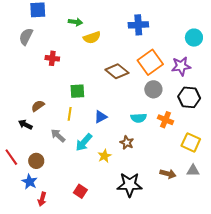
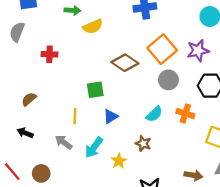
green square: (77, 91) -> (95, 90), moved
brown semicircle: (38, 106) -> (29, 99), moved
cyan semicircle: (139, 118) -> (154, 114), turned -35

